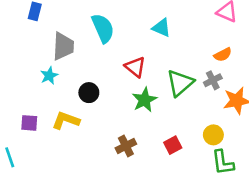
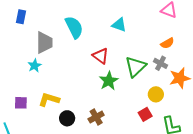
gray cross: (213, 80) -> (161, 63), turned -32
black circle: (89, 93) -> (67, 118), moved
yellow circle: (213, 135) -> (156, 94), moved
red square: (173, 145) -> (145, 114), moved

